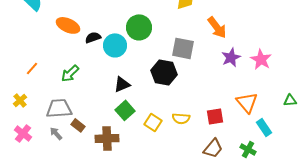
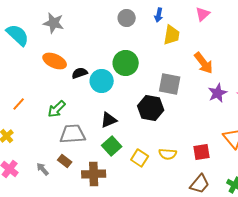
gray trapezoid: (59, 108) -> (73, 134), moved

